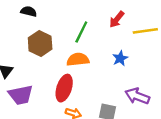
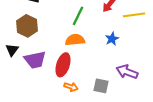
brown hexagon: (40, 43) -> (27, 26), moved
purple trapezoid: (21, 95) -> (35, 60), moved

